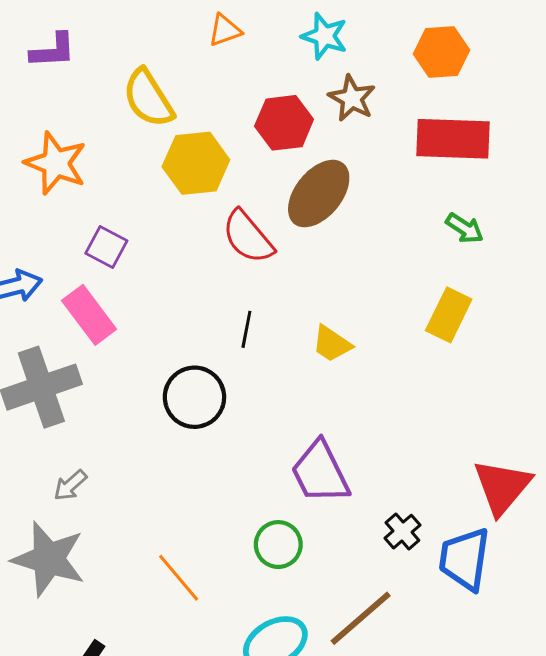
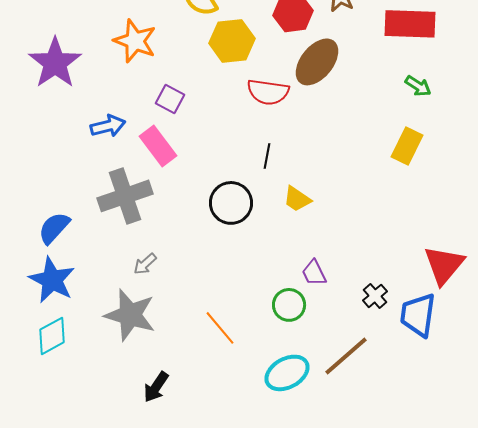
red semicircle: (248, 237) -> (268, 92), turned -42
yellow trapezoid: (332, 344) -> (297, 199), moved
purple trapezoid: (320, 472) -> (314, 273), moved, size x0.6

